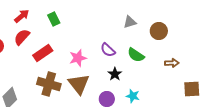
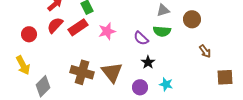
red rectangle: (43, 53) -> (78, 27), moved
green semicircle: (136, 55) -> (162, 31), moved, turned -30
pink star: (78, 58) -> (107, 31), moved
brown arrow: (172, 63) -> (205, 51), turned 56

